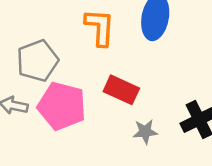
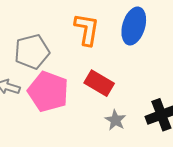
gray star: (145, 132) -> (115, 120), turned 30

